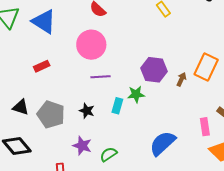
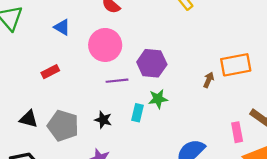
blue triangle: (44, 22) -> (62, 27), moved, size x0.6
orange rectangle: (206, 67) -> (236, 65), turned 56
purple hexagon: (154, 70) -> (152, 63), moved

